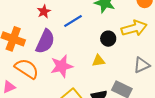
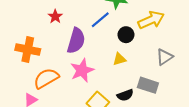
blue line: (73, 21) -> (100, 20), moved
purple semicircle: (45, 41) -> (76, 41), moved
orange semicircle: (27, 69) -> (46, 78), turned -55

